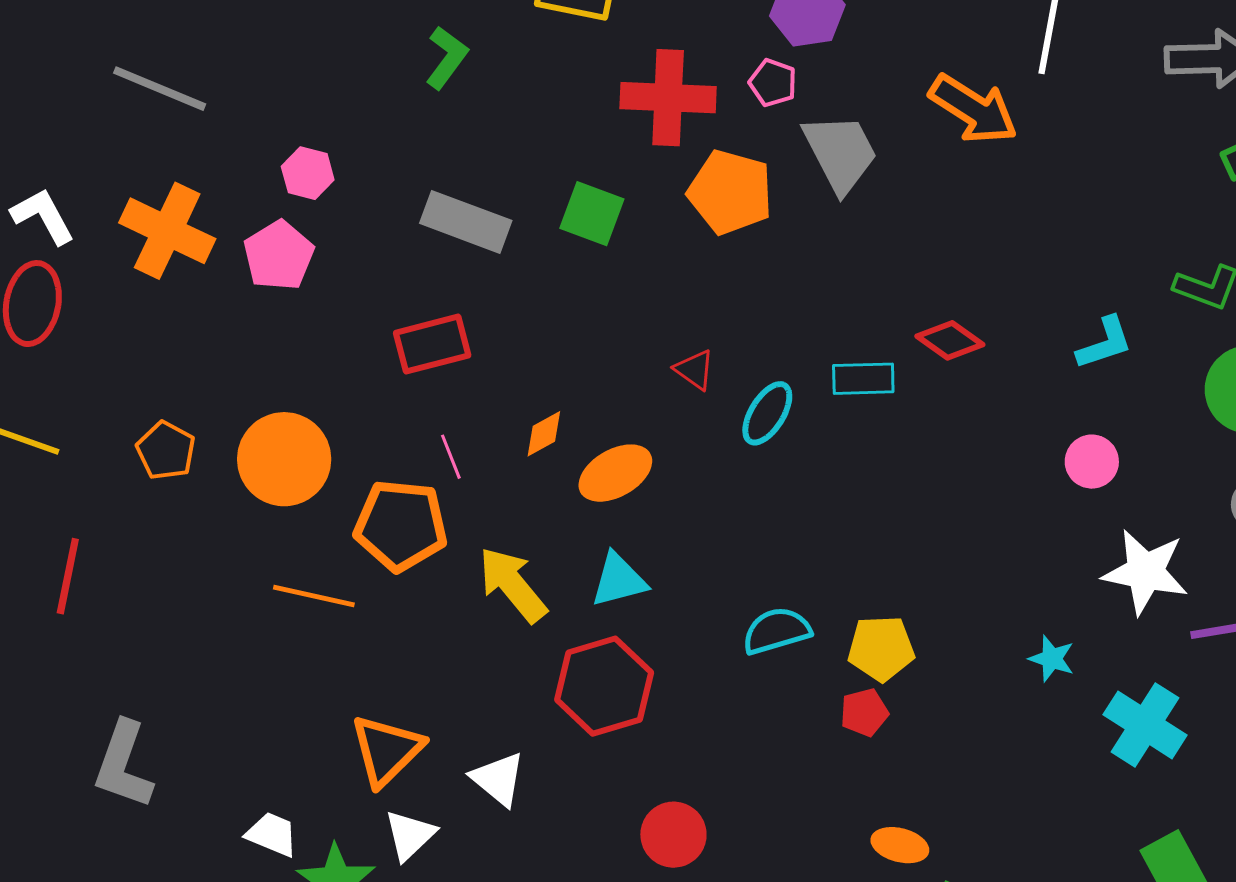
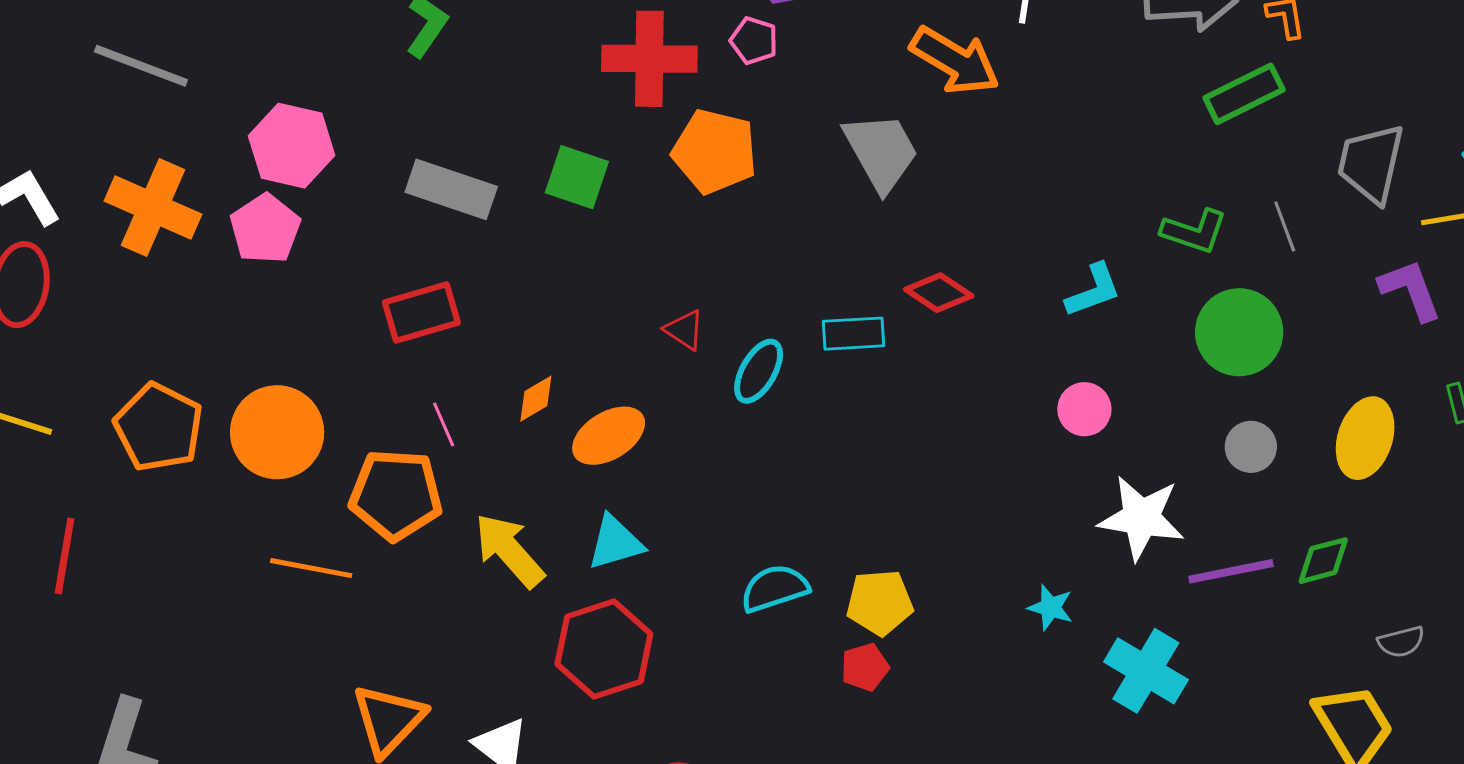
gray trapezoid: (840, 153) -> (881, 152), moved
pink hexagon: (308, 173) -> (292, 146), size x1.6
orange pentagon: (166, 451) -> (159, 427), size x1.5

